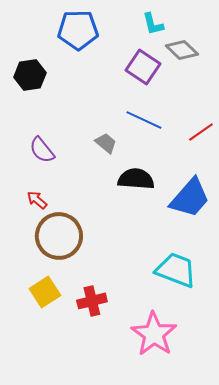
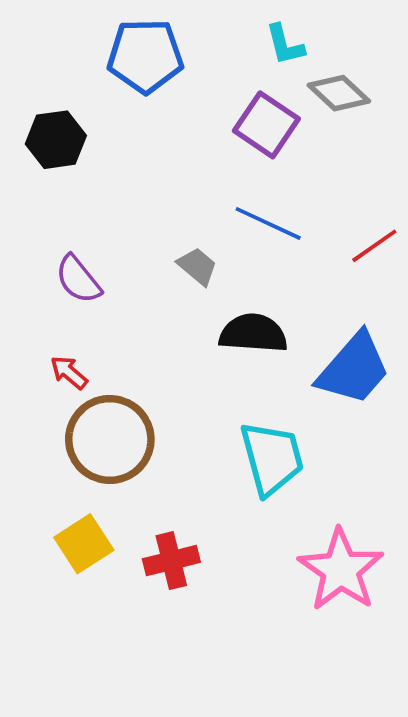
cyan trapezoid: (176, 270) -> (272, 458), moved, turned 54
pink star: (154, 334) -> (341, 570), moved

